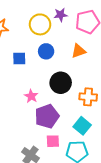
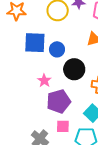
blue circle: (46, 51) -> (57, 49), moved
blue square: (19, 58) -> (35, 43), size x1.6

